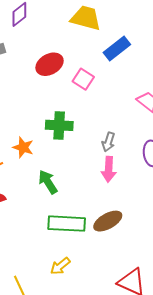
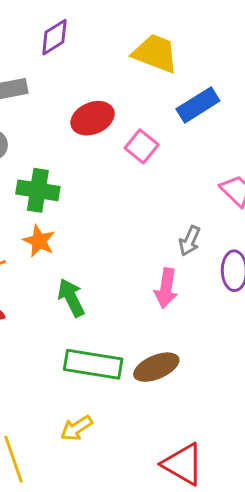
green cross: (59, 125) -> (38, 190), moved
gray arrow: (108, 142) -> (190, 241), moved

